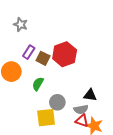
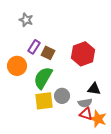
red hexagon: (65, 54) -> (83, 54), moved
green semicircle: (38, 84) -> (43, 78), size x1.6
yellow square: (46, 118) -> (44, 101), moved

